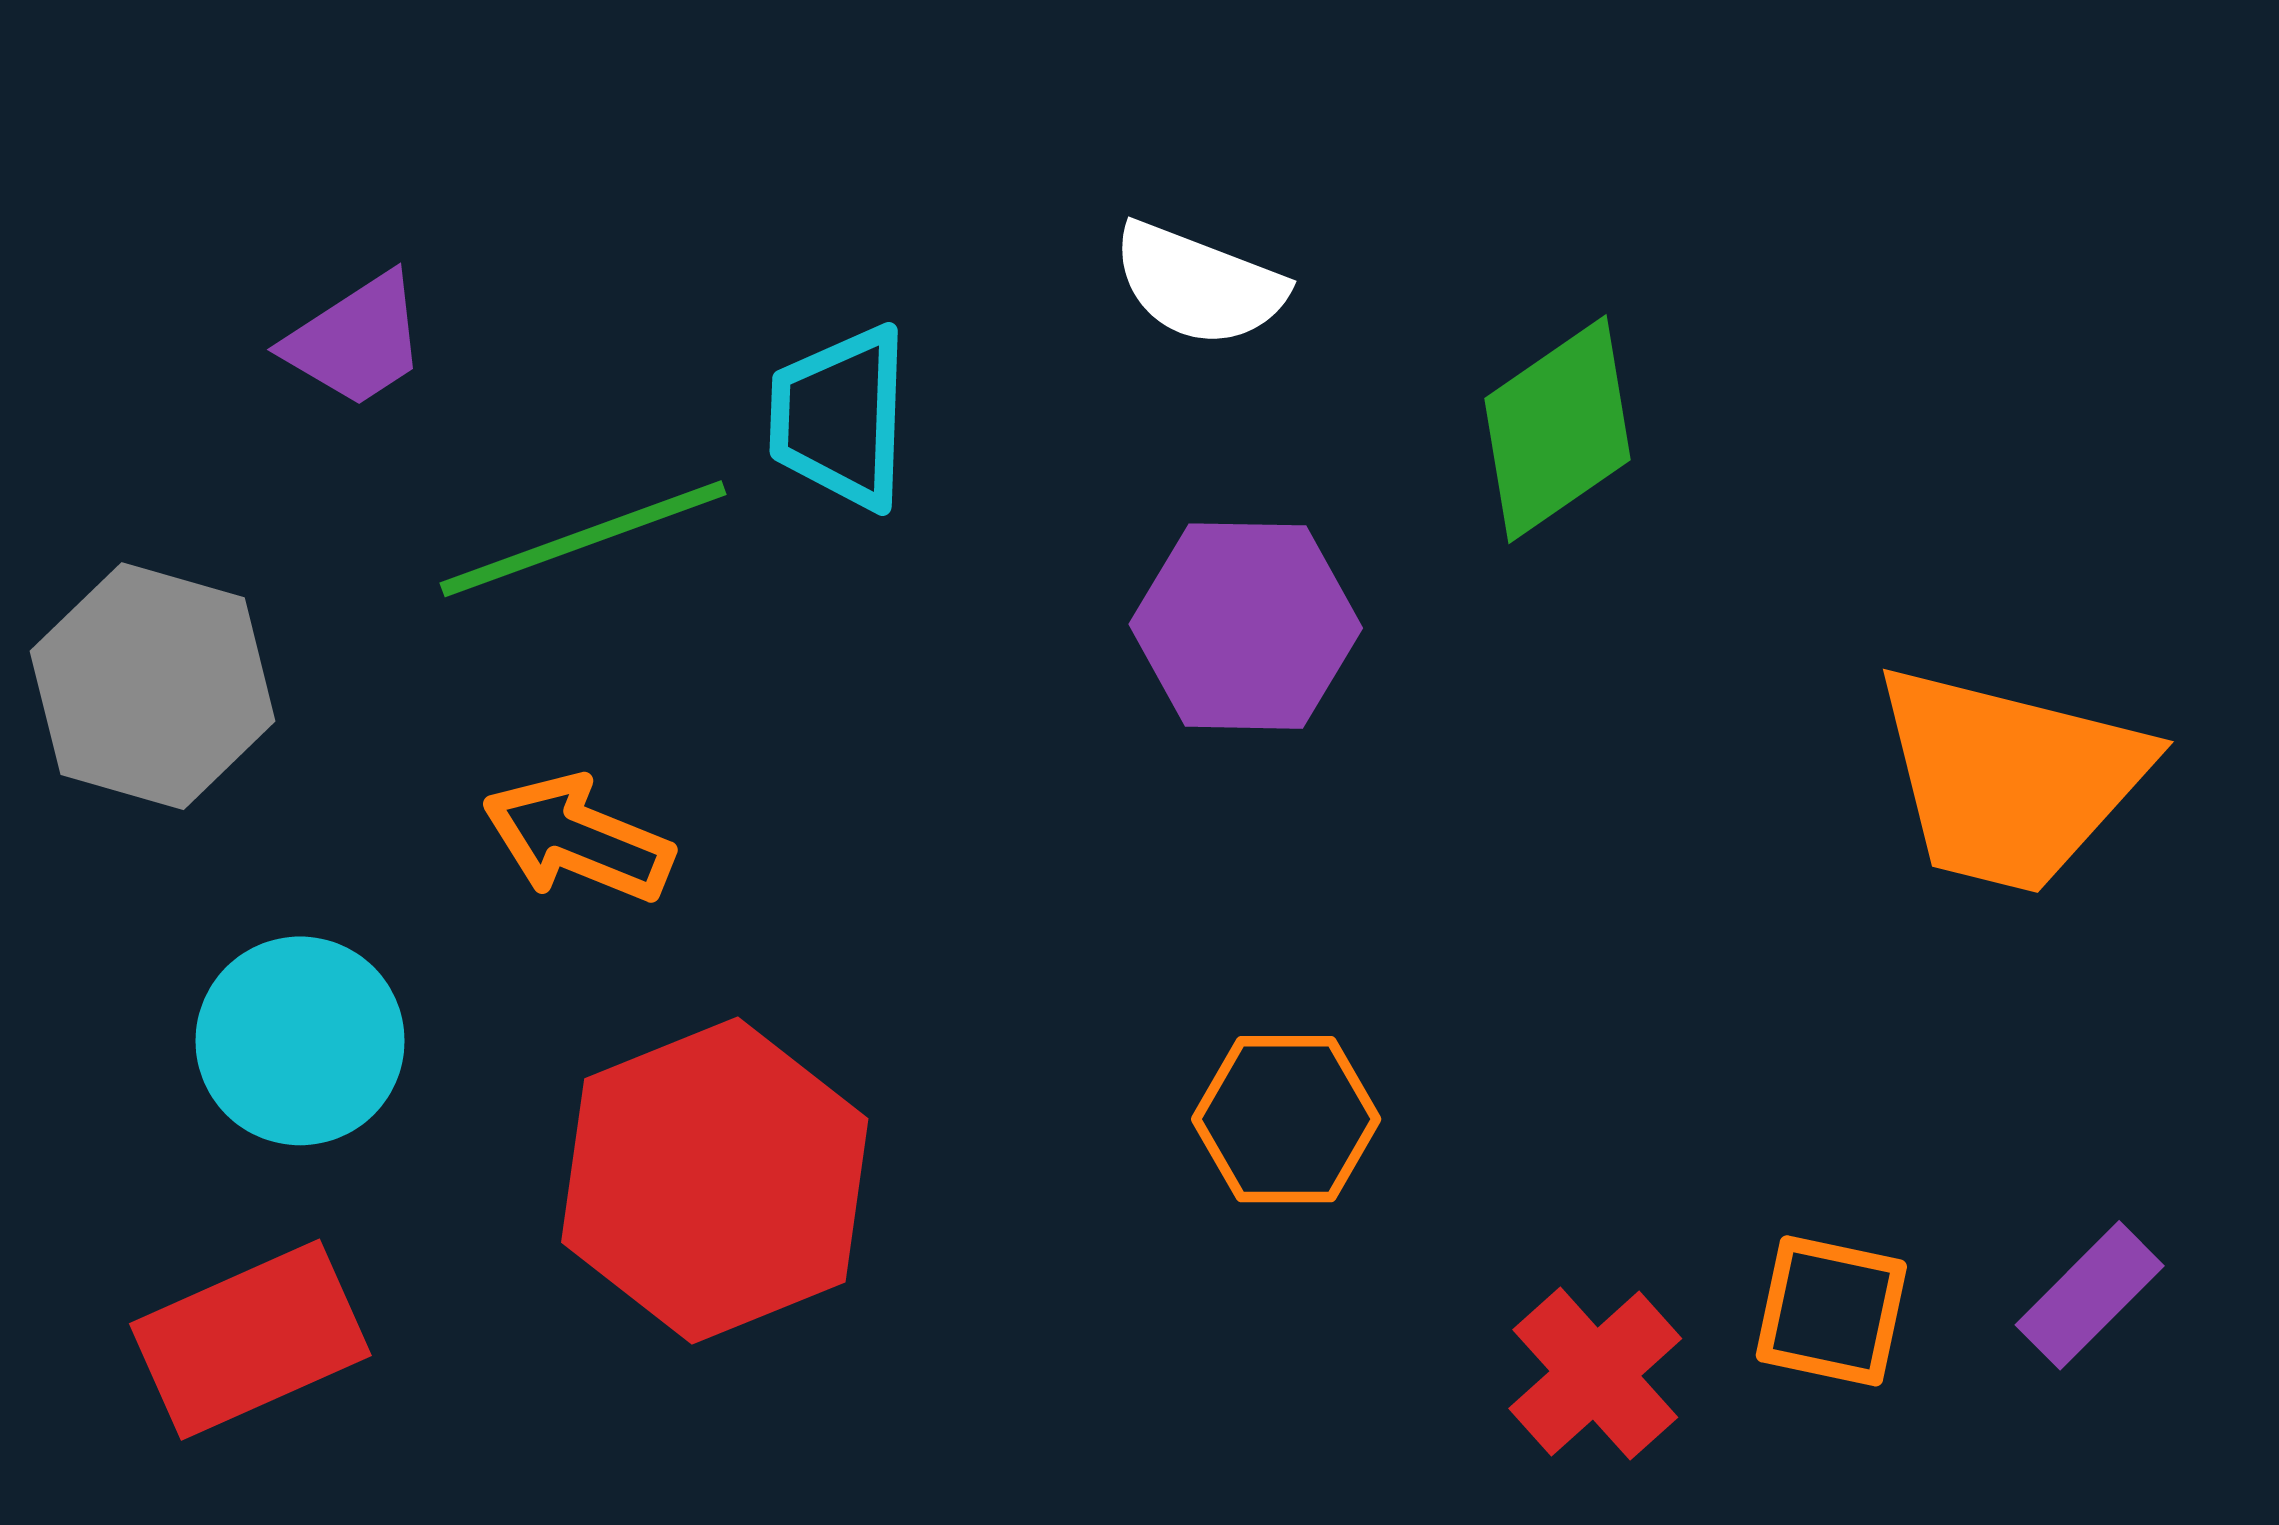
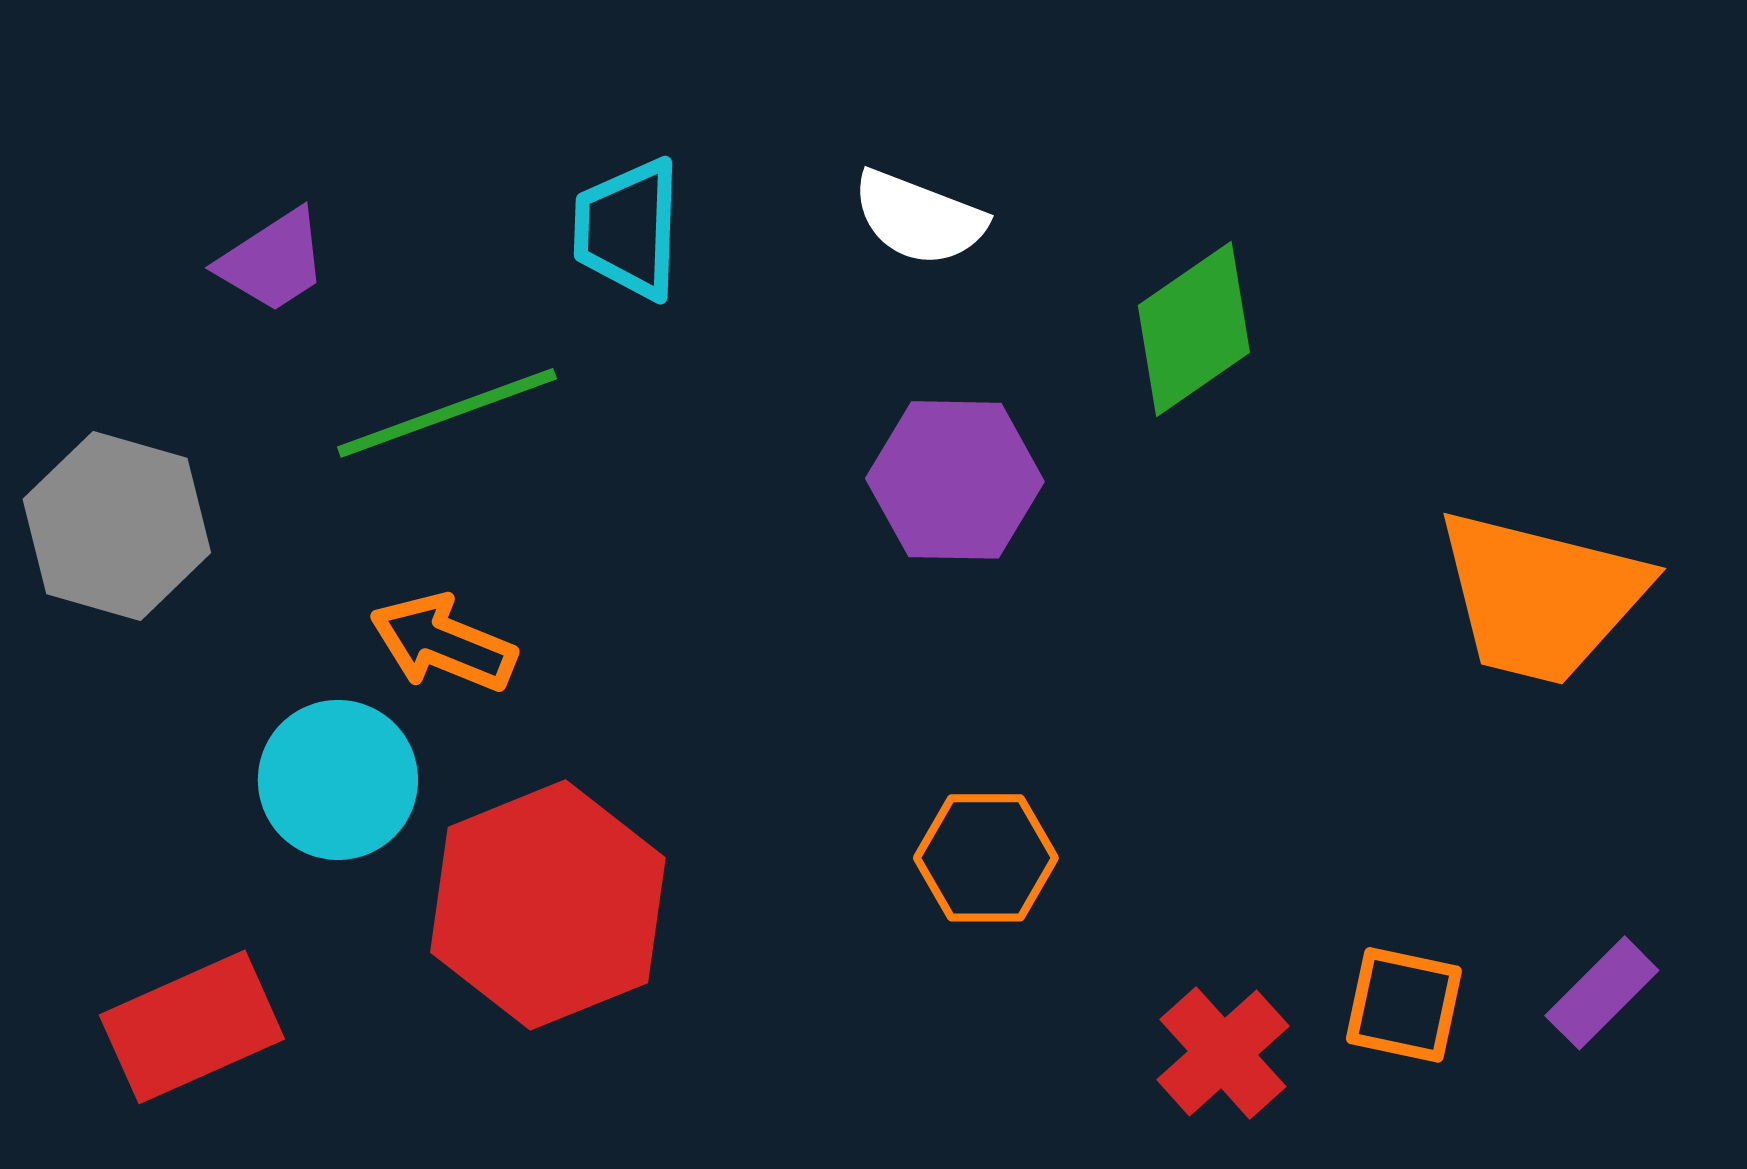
cyan trapezoid: (840, 417) -> (628, 229), moved
cyan circle: (300, 1041) -> (338, 780), moved

